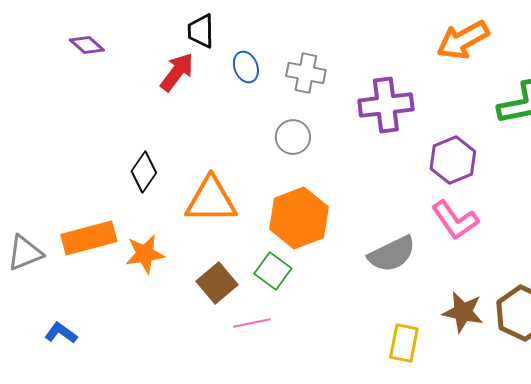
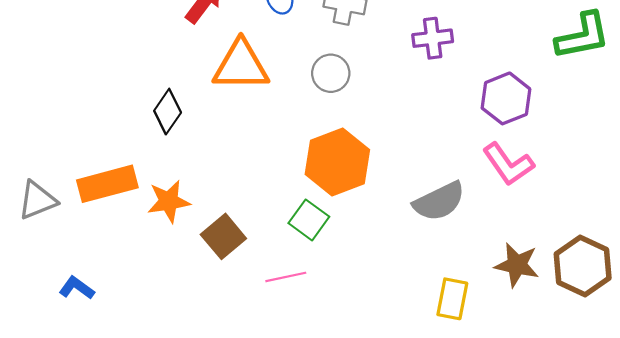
purple cross: (386, 105) -> (433, 38), size x0.7
orange triangle: (211, 200) -> (241, 66), moved
brown square: (217, 283) -> (223, 236), moved

